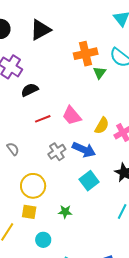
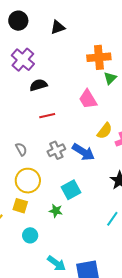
black triangle: (40, 30) -> (58, 27), size x0.7
pink trapezoid: (72, 116) -> (88, 99), moved
gray semicircle: (13, 149) -> (21, 149), moved
cyan square: (89, 181) -> (71, 190), moved

